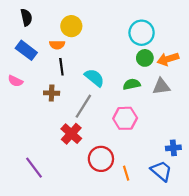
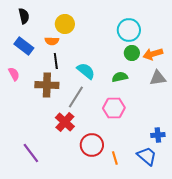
pink semicircle: (15, 81) -> (14, 74), turned -144
gray triangle: (161, 86) -> (158, 78), moved
brown cross: (52, 93) -> (47, 85), size x1.6

